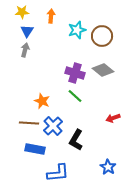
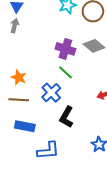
orange star: (42, 101) -> (19, 77), moved
blue cross: (53, 126) -> (51, 93), moved

